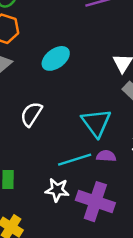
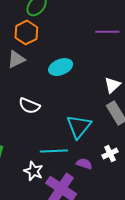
white semicircle: (31, 114) -> (29, 106), turned -115
purple semicircle: (106, 156) -> (84, 164), moved

